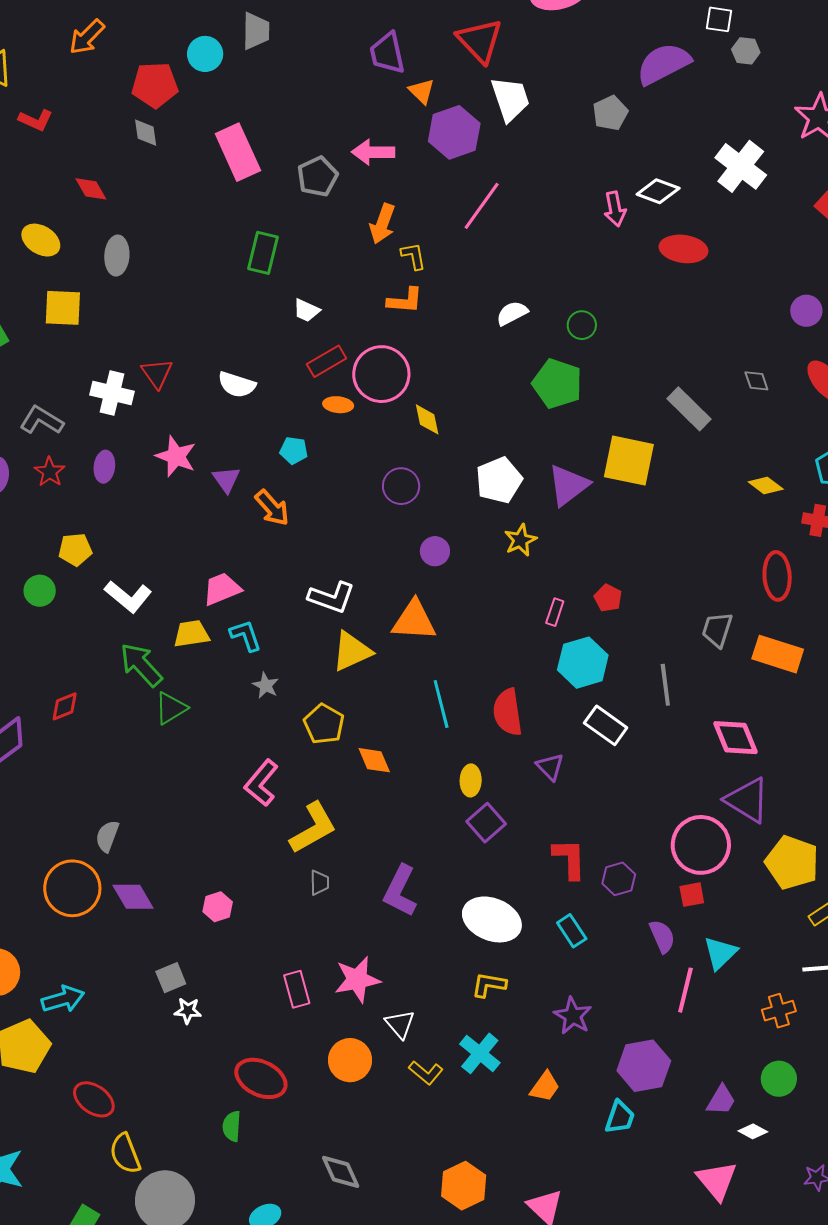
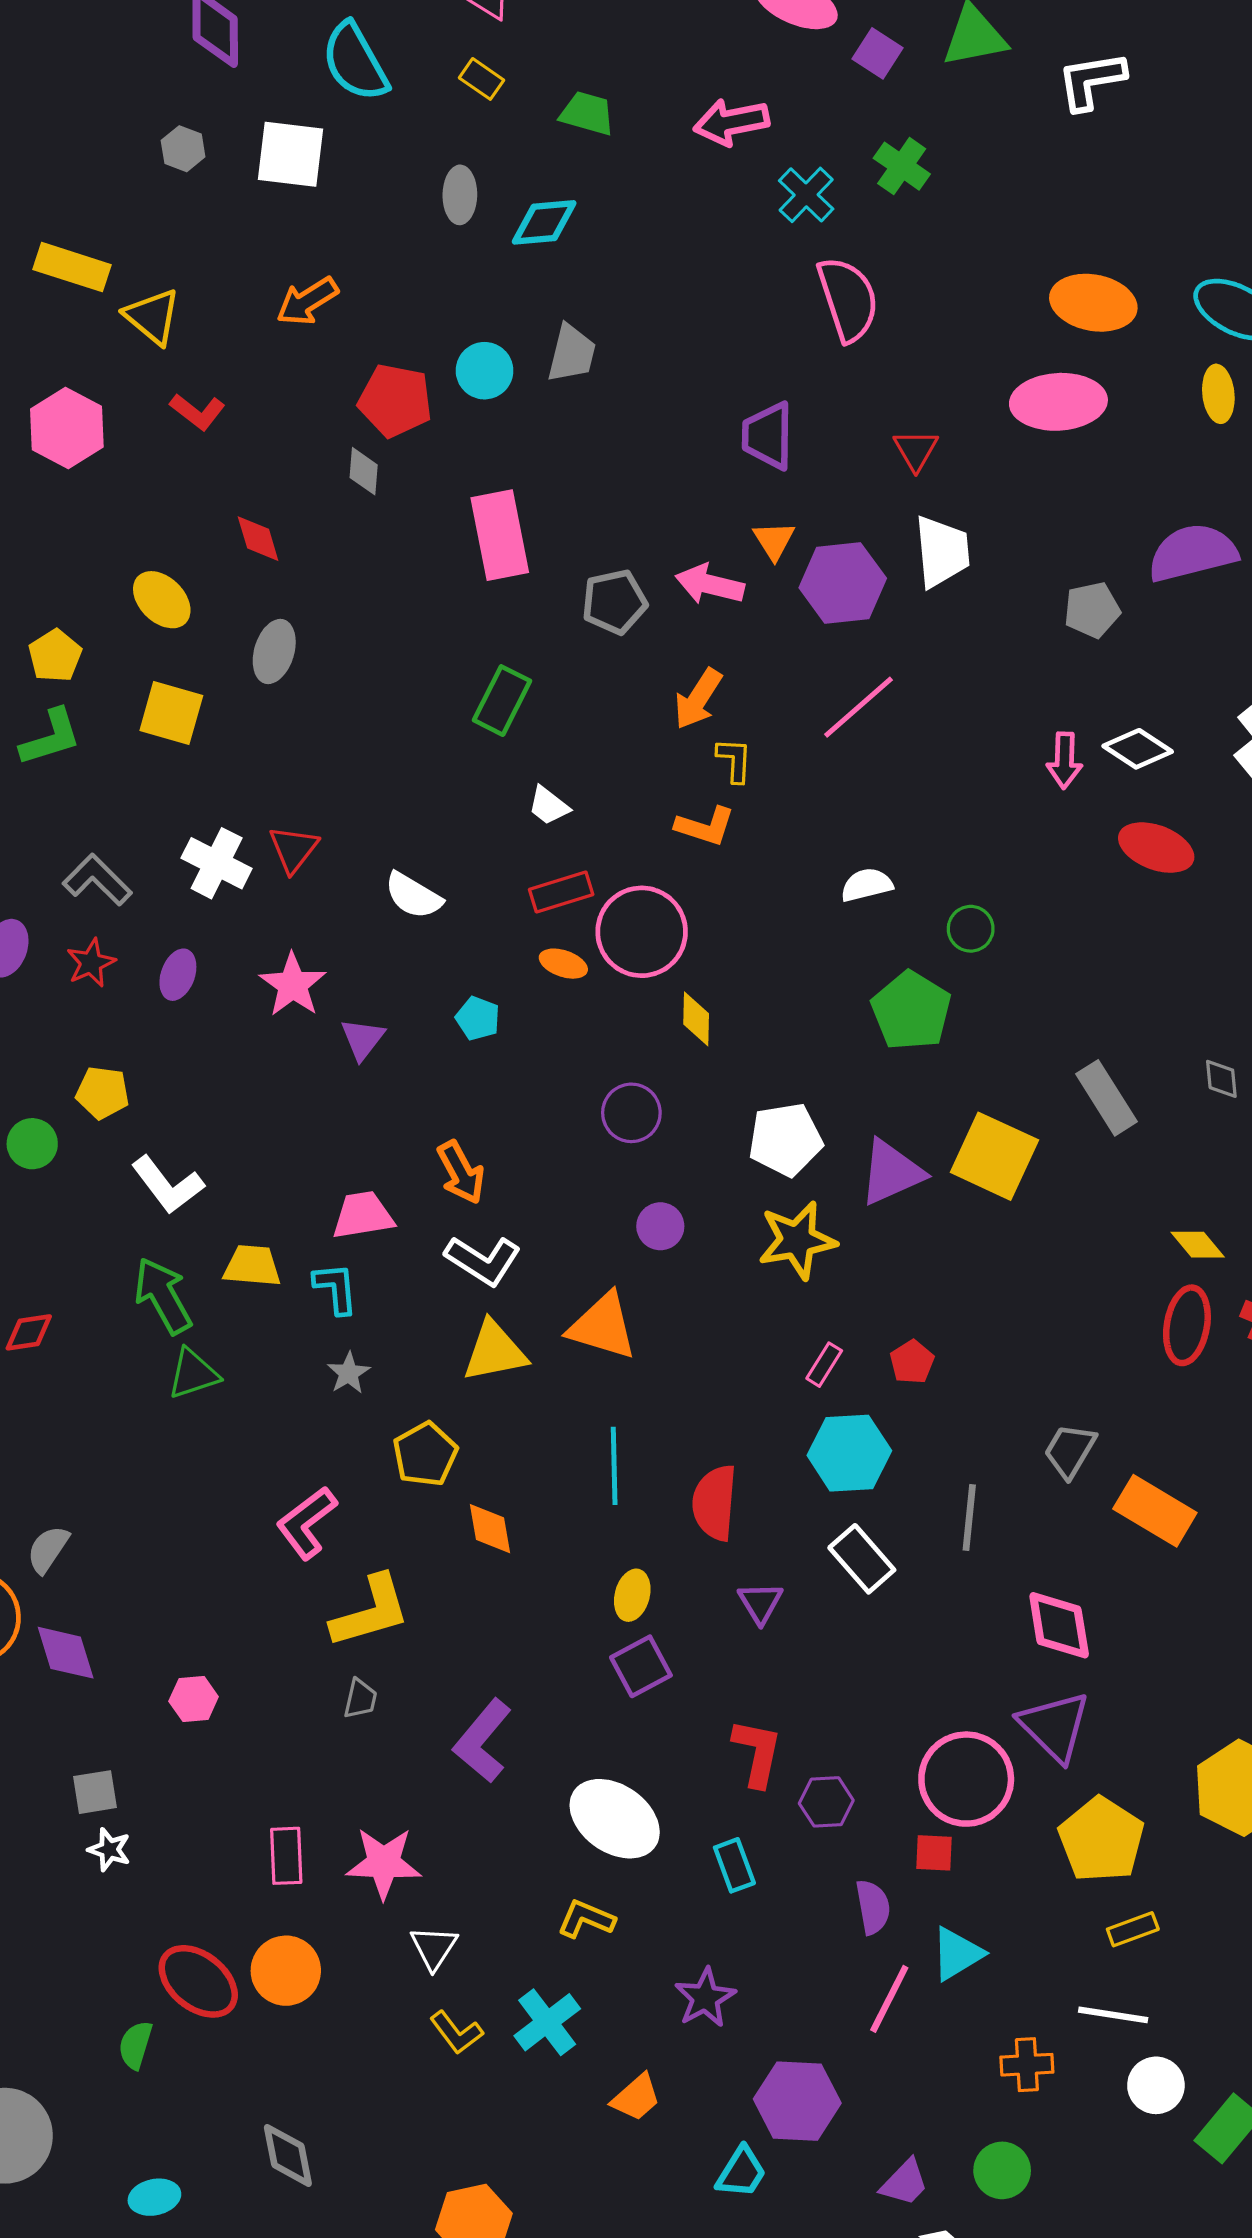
red triangle: (480, 41) -> (916, 450), size x0.6
orange triangle: (422, 91) -> (774, 540), moved
orange arrow: (272, 508) -> (461, 1172), moved
yellow star: (520, 540) -> (797, 1240), size x1.5
red ellipse: (777, 576) -> (1187, 1325), moved
pink trapezoid: (222, 589) -> (363, 1215), moved
orange circle: (350, 1060) -> (286, 1971), moved

